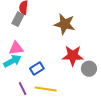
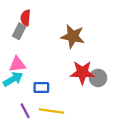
blue rectangle: (37, 68) -> (41, 88), turned 32
gray circle: (89, 69) -> (98, 78), moved

